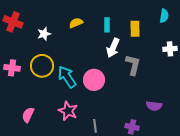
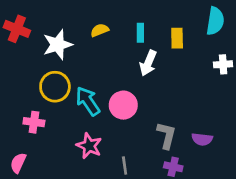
cyan semicircle: (164, 16) -> (215, 21), size x1.5
white star: (44, 34) -> (58, 45), size x1.6
gray L-shape: (133, 65) -> (167, 135), moved
pink cross: (12, 68) -> (34, 122), moved
pink semicircle: (28, 115) -> (18, 163), moved

